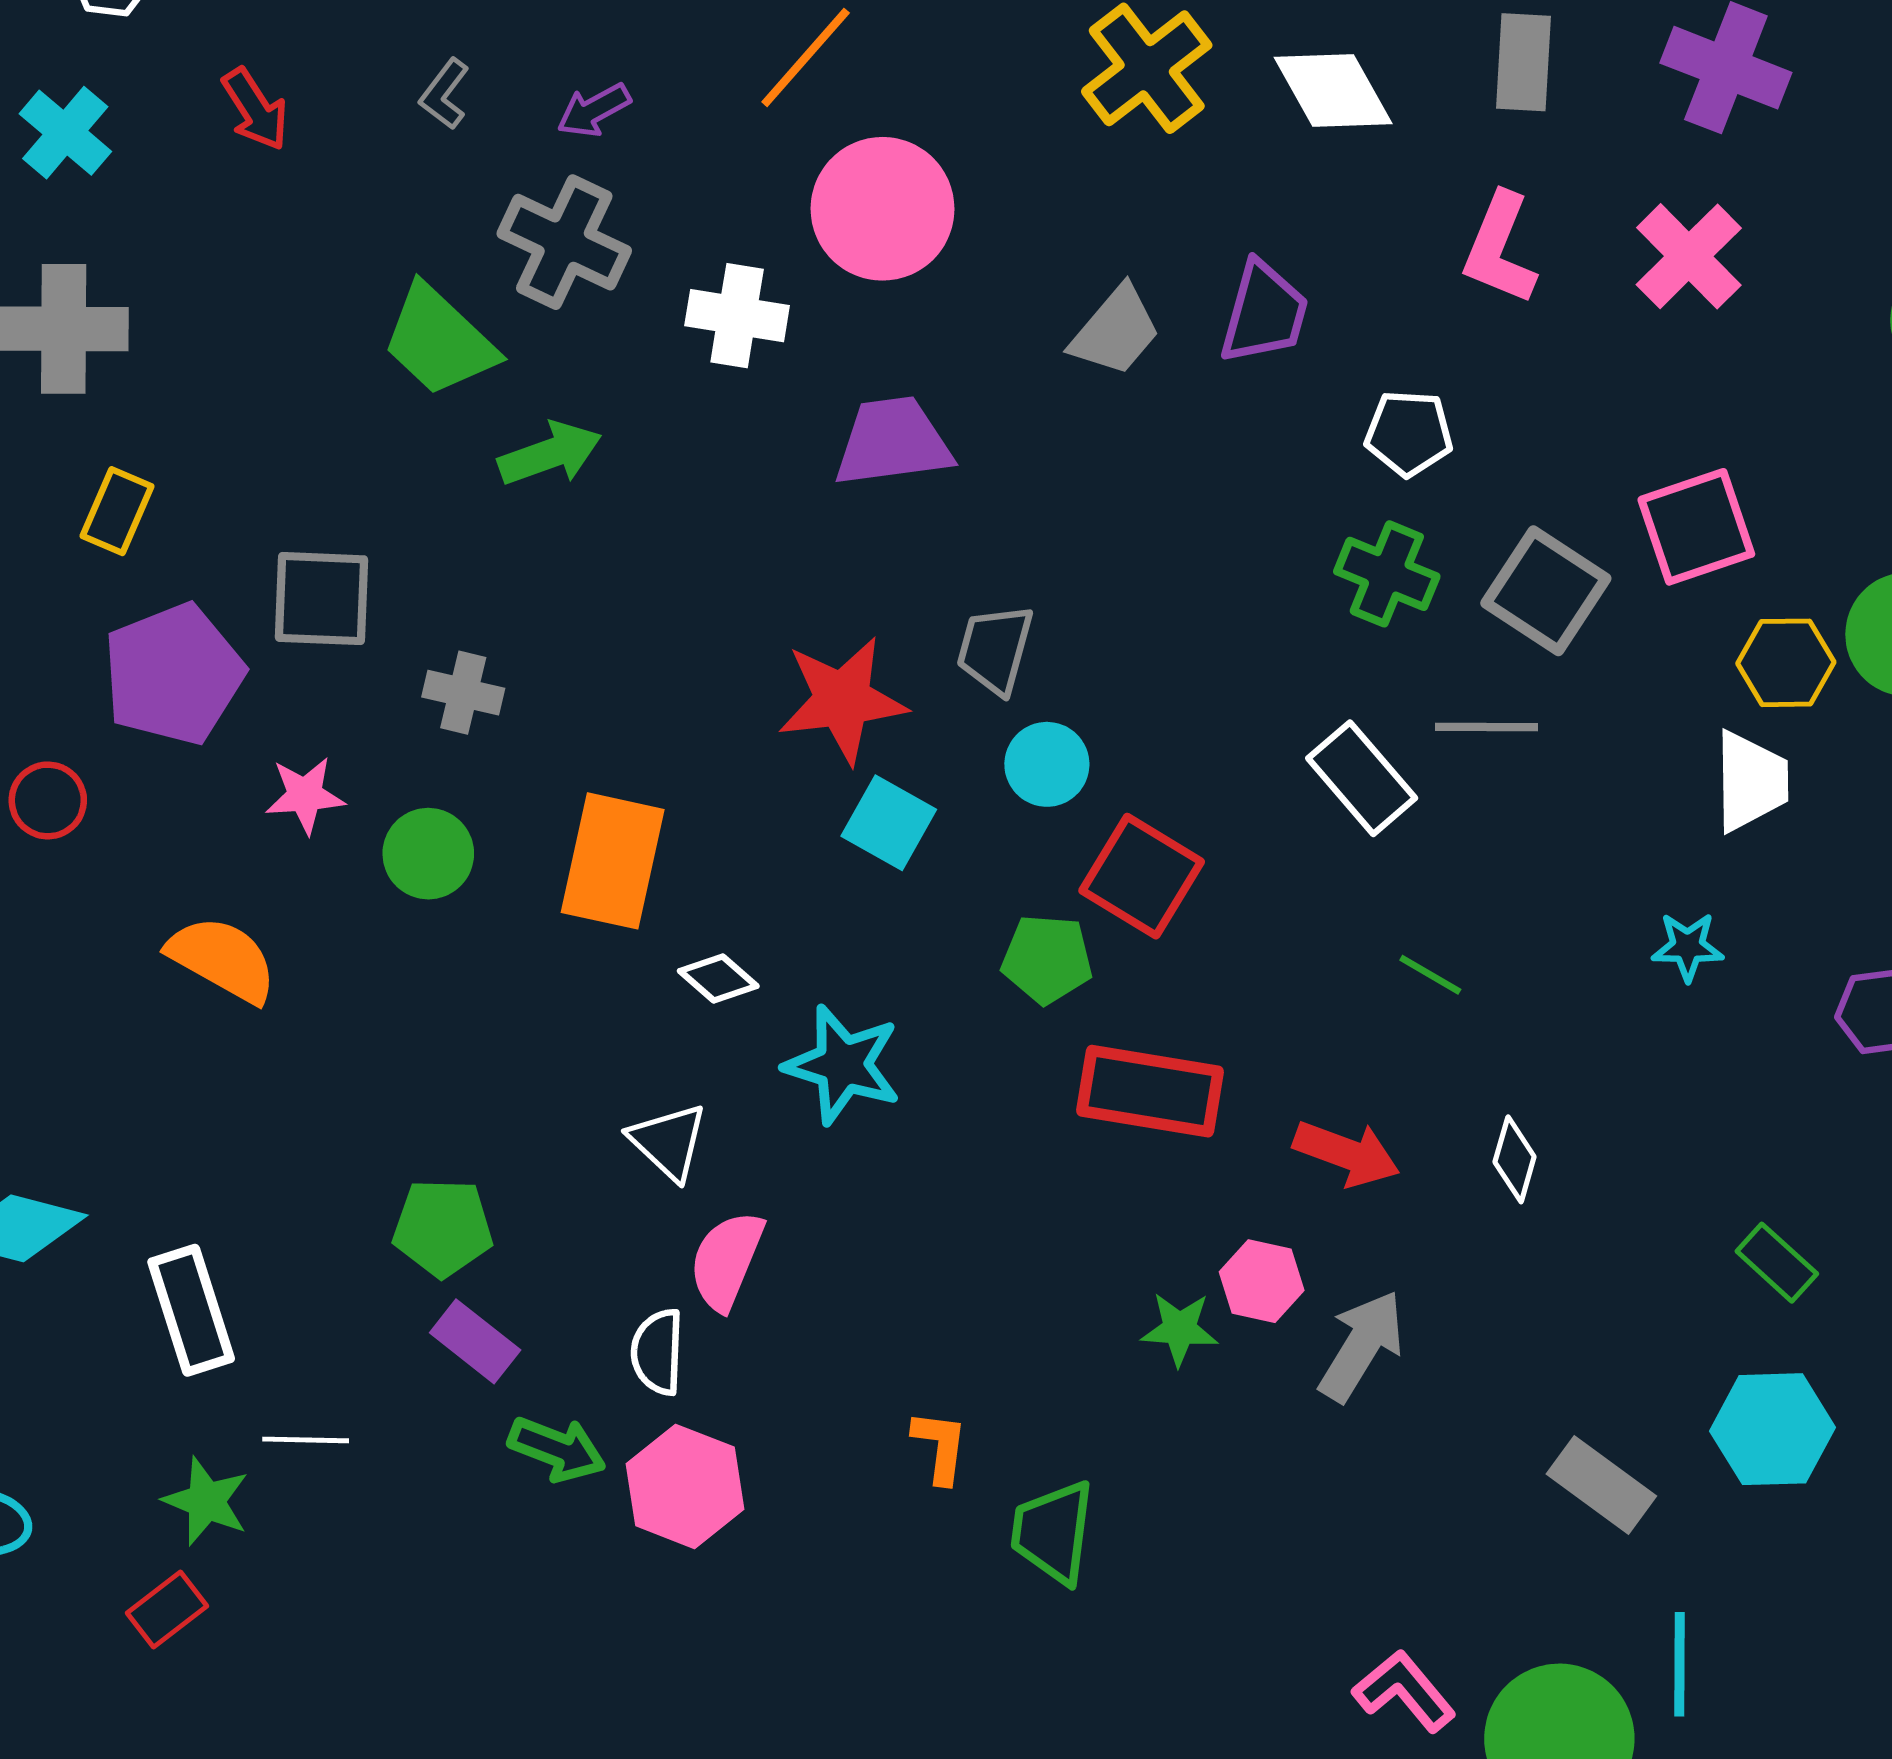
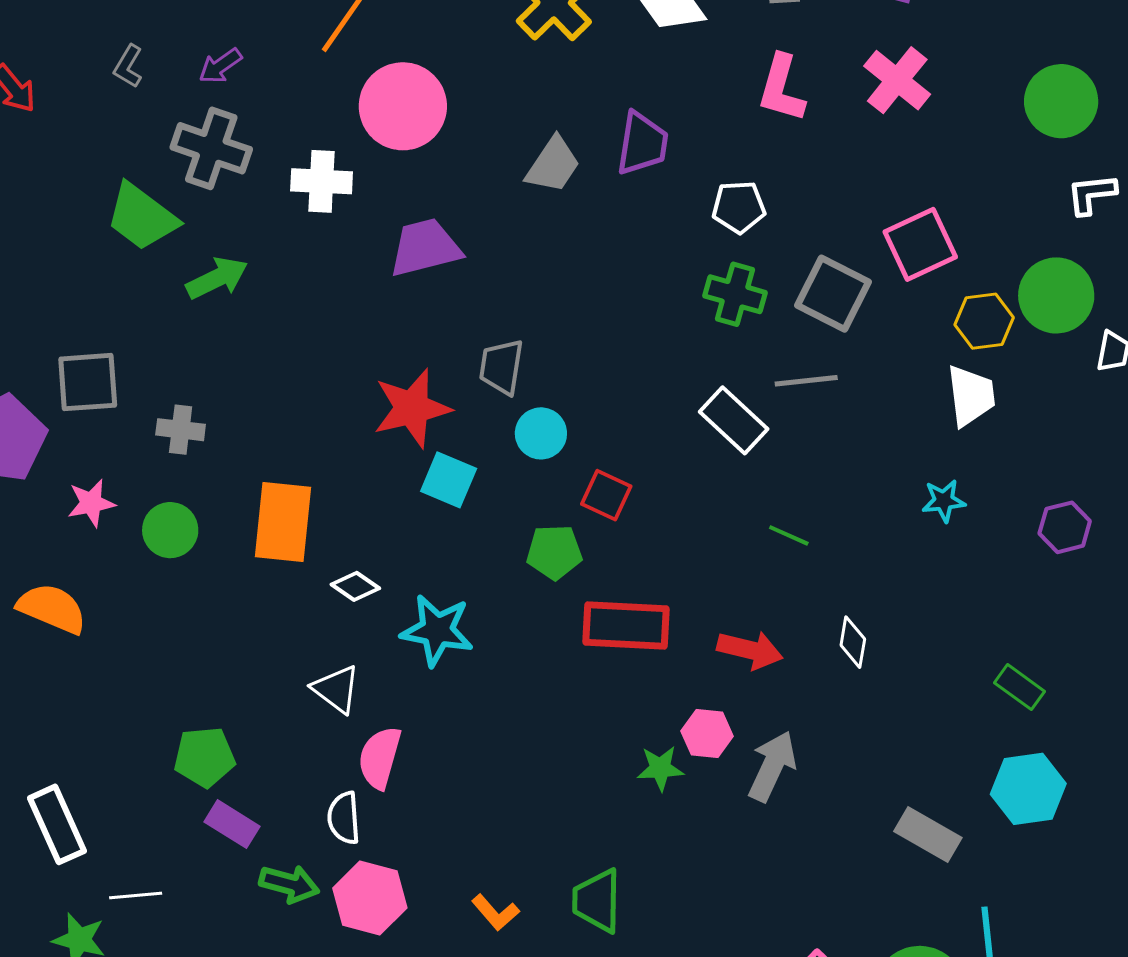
red square: (1142, 876) -> (606, 495), size x0.7
orange L-shape: (940, 1447) -> (495, 912), moved, turned 138

